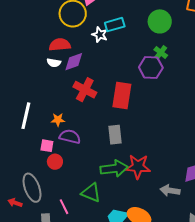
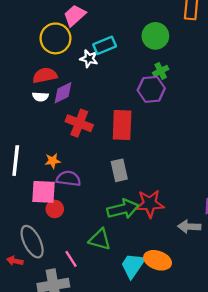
green cross: (161, 52) -> (161, 71), turned 32
pink square: (47, 146) -> (44, 192), size x1.6

